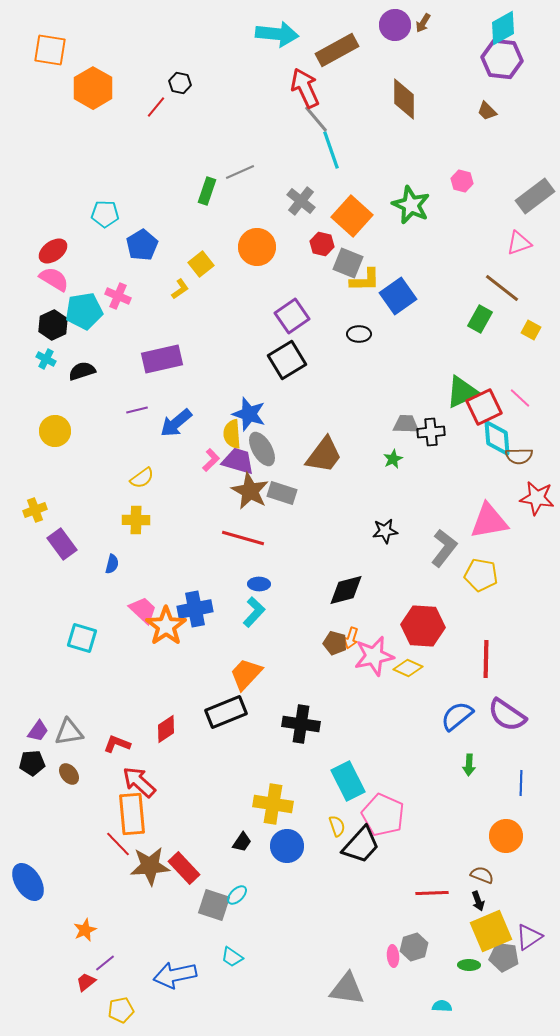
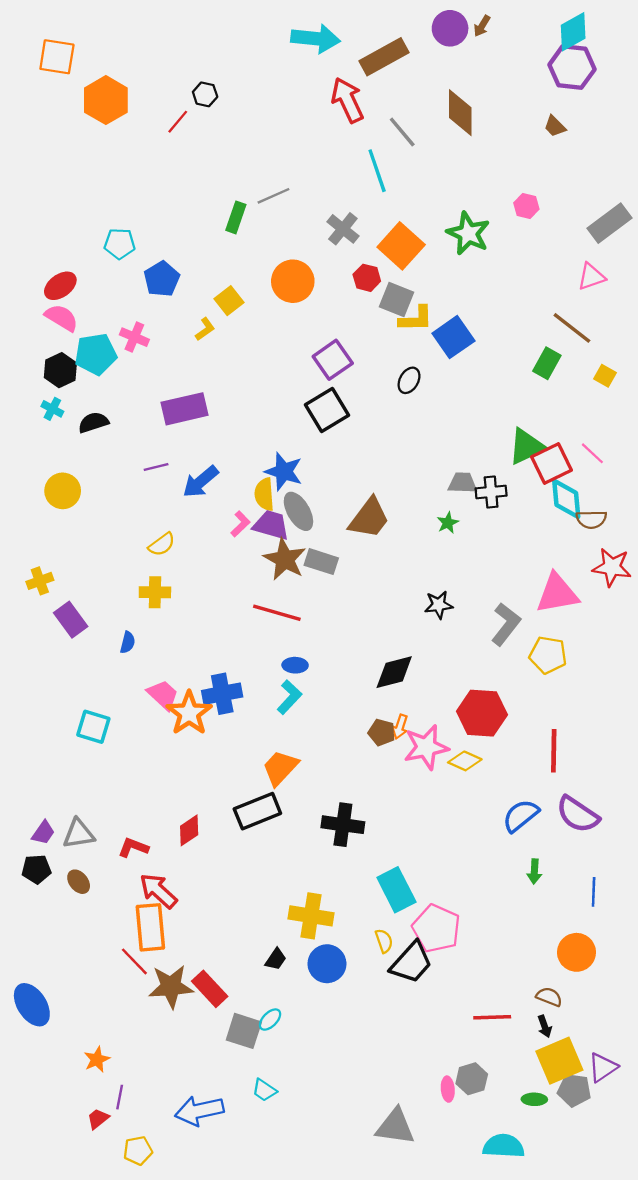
gray line: (316, 119) -> (402, 132), moved
black ellipse: (359, 334) -> (409, 380), turned -60
purple line: (105, 963) -> (120, 1097), turned -40
cyan semicircle: (442, 1006) -> (504, 1146), size x1.8

